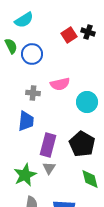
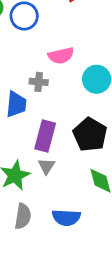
gray cross: (33, 93) -> (39, 82), moved

